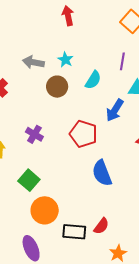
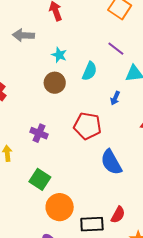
purple line: (122, 61) -> (116, 49), turned -54
gray arrow: (33, 62) -> (23, 35), moved
blue arrow: (115, 110) -> (115, 98), size x0.6

